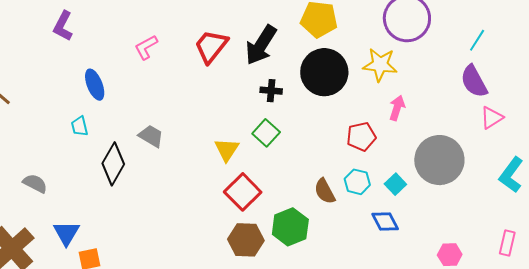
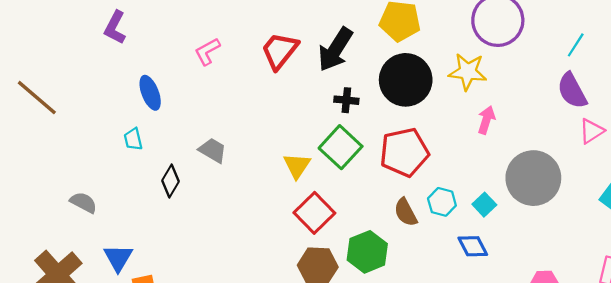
green square: (266, 133) -> (341, 147), size x1.4
red pentagon: (361, 137) -> (404, 152), moved, size x1.5
black diamond: (113, 164) -> (171, 181), size x0.7

